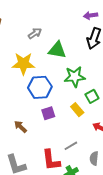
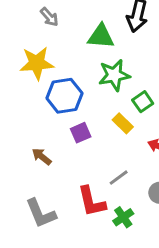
gray arrow: (35, 33) -> (49, 17), turned 88
green triangle: (57, 50) -> (101, 36), moved

